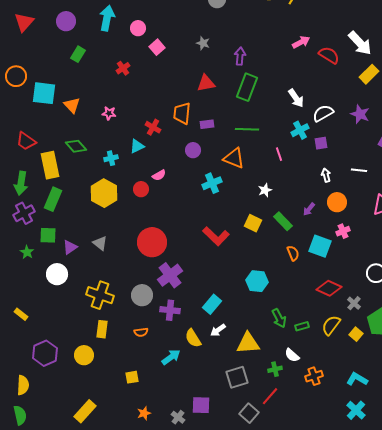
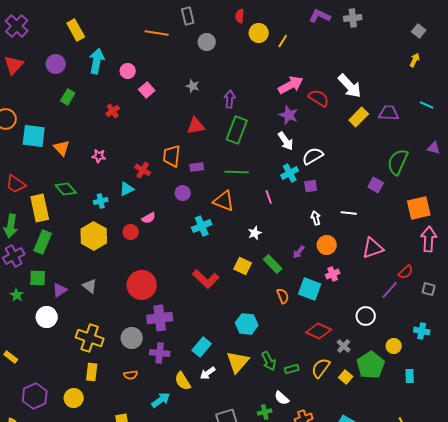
pink arrow: (301, 42) -> (291, 85), size x1.4
purple star: (360, 114) -> (289, 115), moved
purple cross: (170, 275) -> (160, 318), turned 30
yellow triangle: (248, 343) -> (238, 362), moved, turned -45

